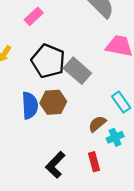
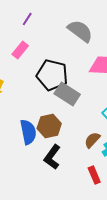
black pentagon: (48, 61) -> (52, 75), moved
black L-shape: (55, 165) -> (52, 157), moved

